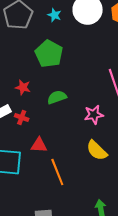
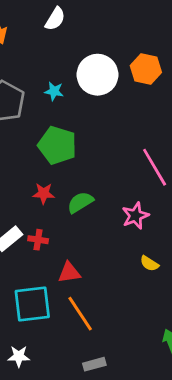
red star: (23, 87) -> (44, 193), moved
yellow semicircle: (97, 150) -> (149, 263), size x0.6
orange line: (57, 172) -> (80, 314), moved

